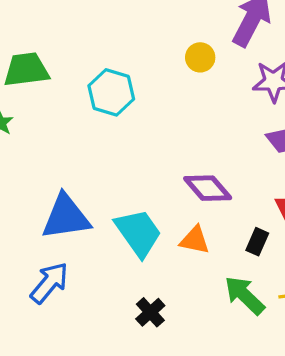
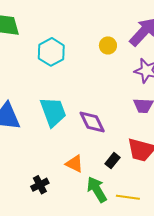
cyan trapezoid: (138, 233) -> (53, 112), moved
orange triangle: (195, 240) -> (74, 164), moved

